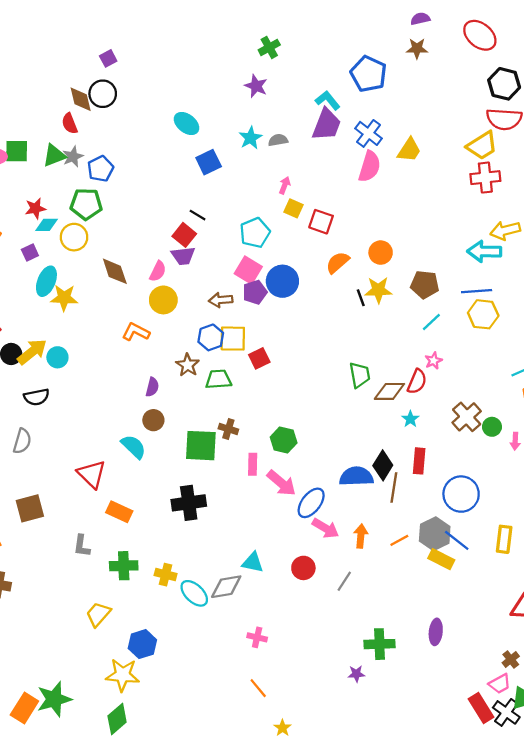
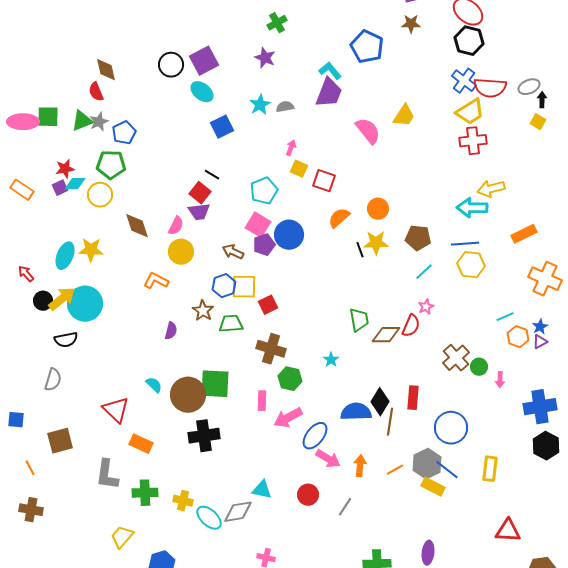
purple square: (108, 58) -> (204, 61), moved, size x1.8
black hexagon: (504, 84) -> (469, 41), moved
black circle: (103, 94) -> (171, 65), moved
blue cross: (368, 133) -> (464, 81), moved
pink semicircle: (370, 167) -> (368, 131), turned -56
purple square: (30, 253) -> (60, 188), moved
cyan ellipse: (46, 281) -> (65, 256), moved
brown arrow: (221, 300) -> (233, 252), turned 30
cyan circle: (57, 357) -> (85, 304), size x1.8
cyan star: (410, 419) -> (331, 360), moved
brown circle: (153, 420) -> (188, 395), moved, size x1.8
brown cross: (228, 429) -> (271, 349), moved, size x1.6
cyan semicircle: (134, 447) -> (154, 385), size x0.7
pink arrow: (281, 483) -> (288, 418), turned 112
gray L-shape: (82, 546) -> (107, 475), size x1.5

